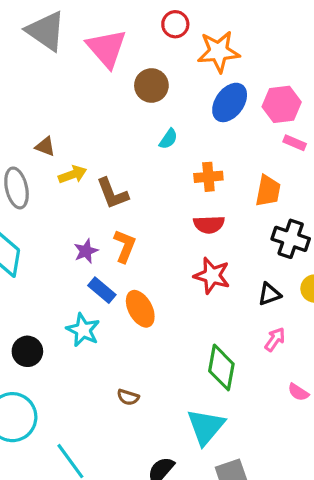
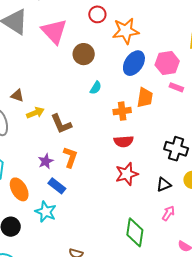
orange trapezoid: (268, 191) -> (145, 98), moved
red star: (212, 276) -> (127, 174), turned -30
orange ellipse: (140, 309) -> (19, 189), moved

